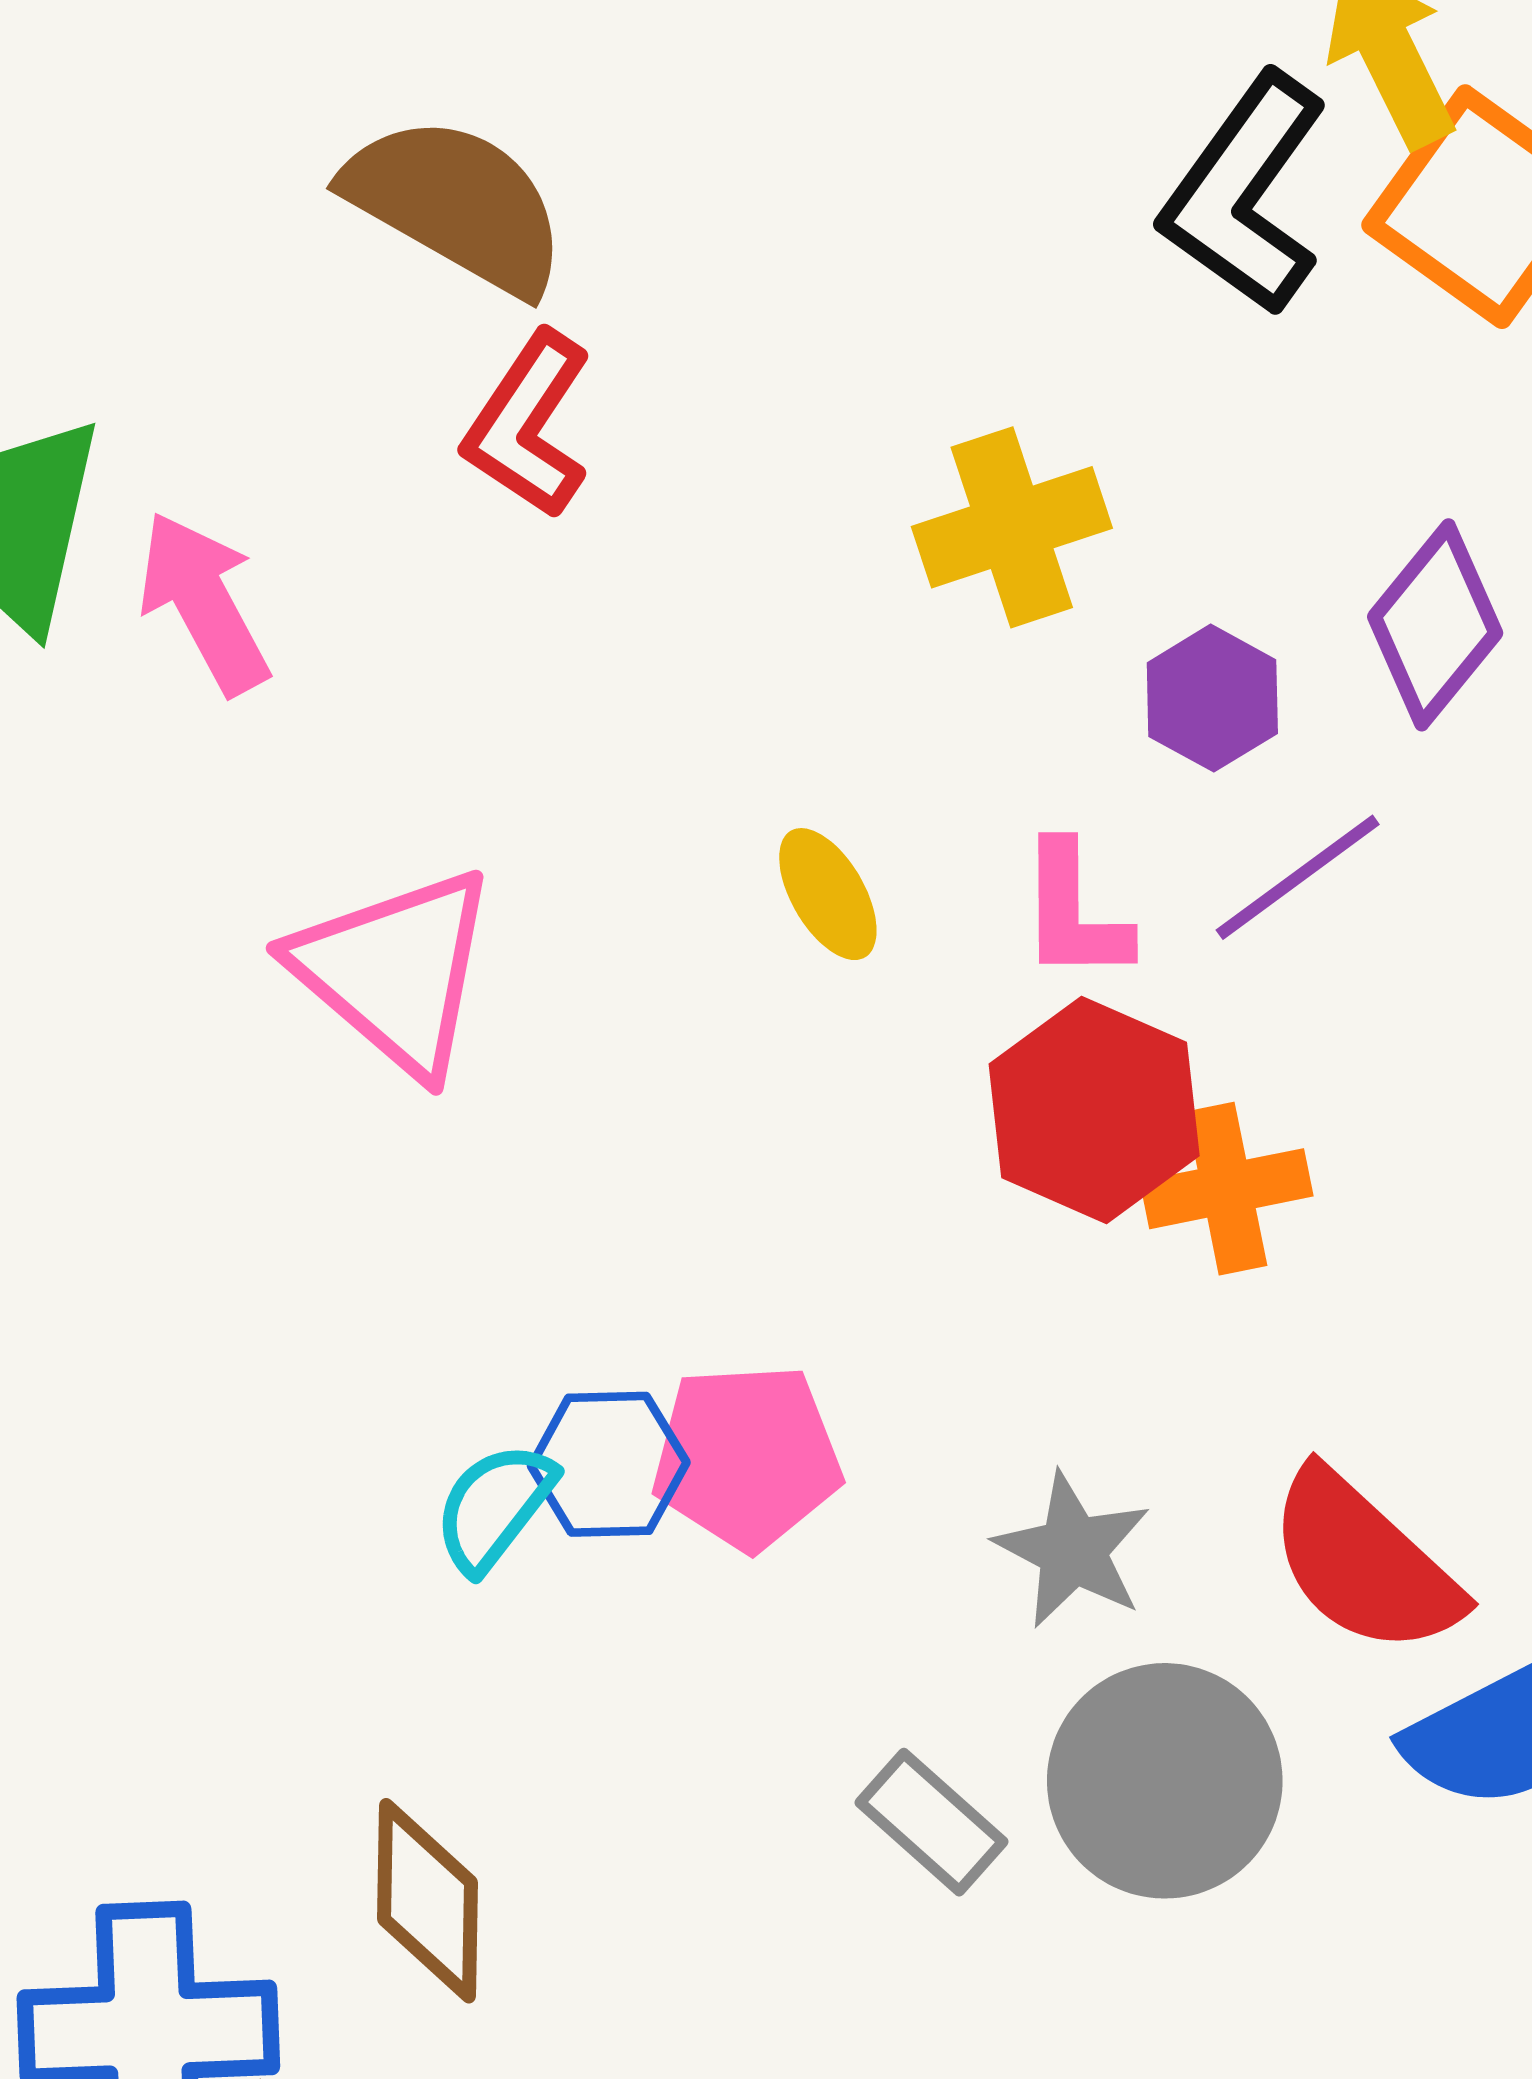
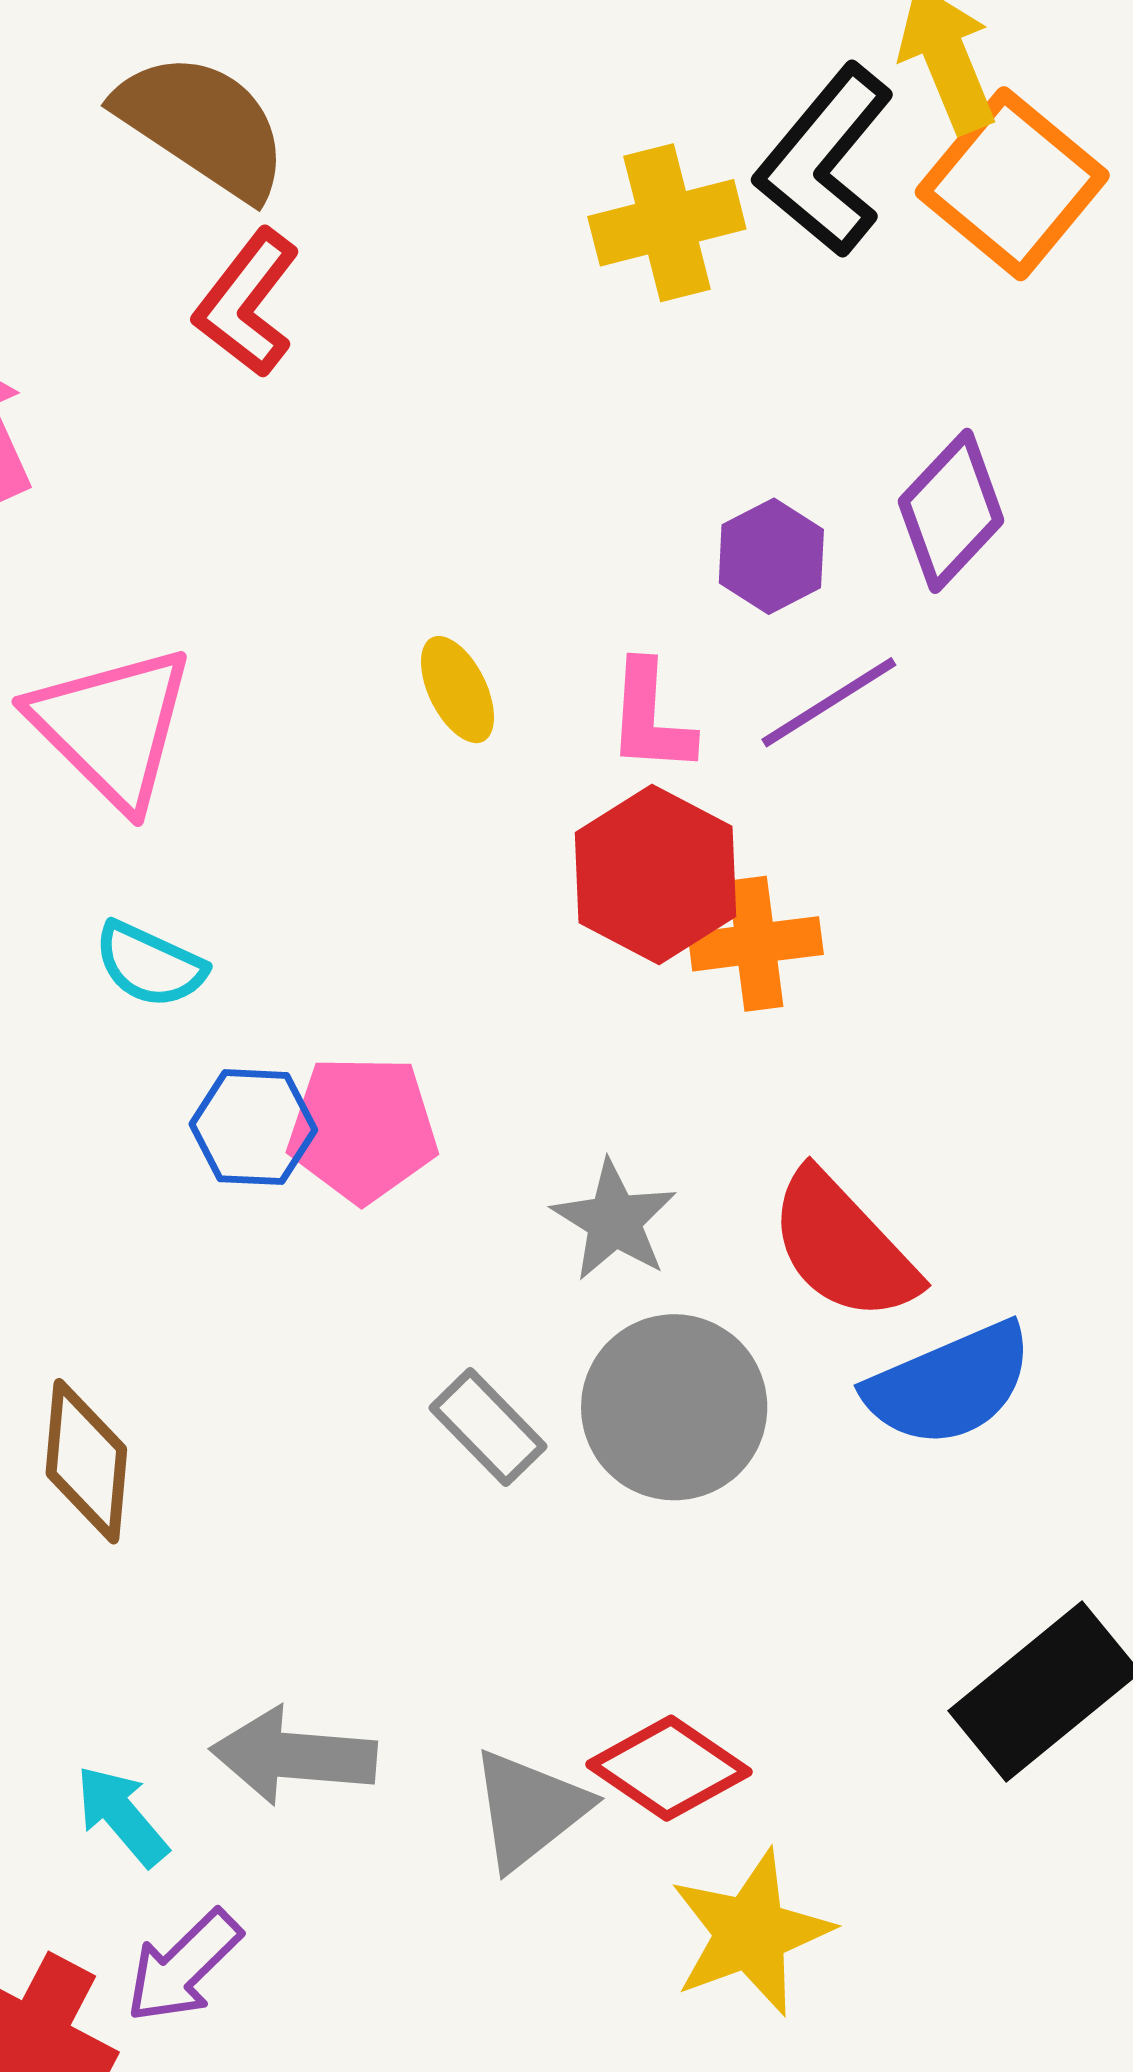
yellow cross: (1012, 527) -> (667, 223), moved
cyan semicircle: (494, 1507) -> (150, 965), moved, turned -107

